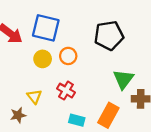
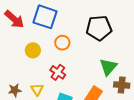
yellow circle: (43, 59) -> (33, 50), moved
yellow triangle: (34, 97) -> (37, 89), moved

